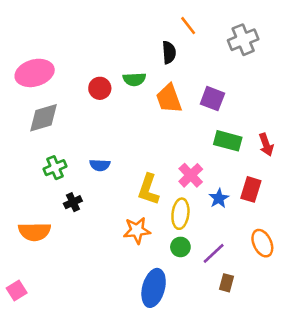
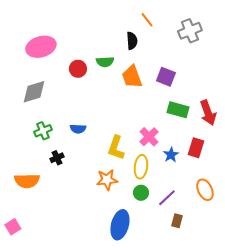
pink ellipse: (35, 73) -> (41, 47), moved
red arrow: (266, 145) -> (208, 113), size x1.4

